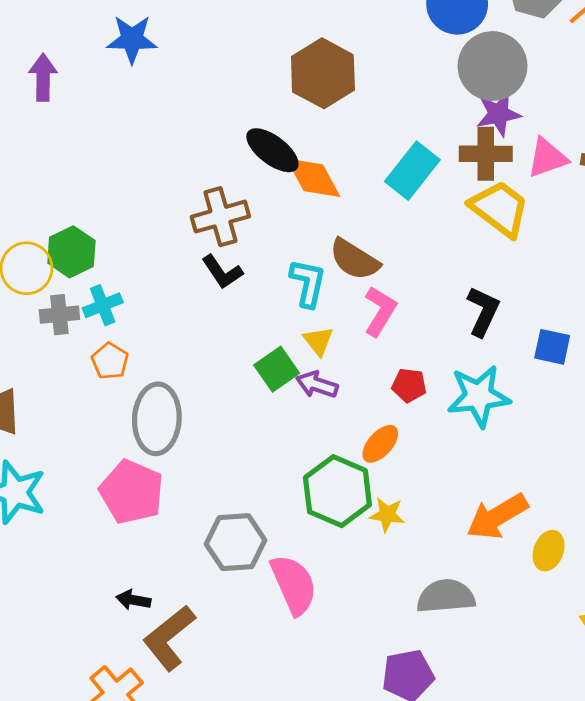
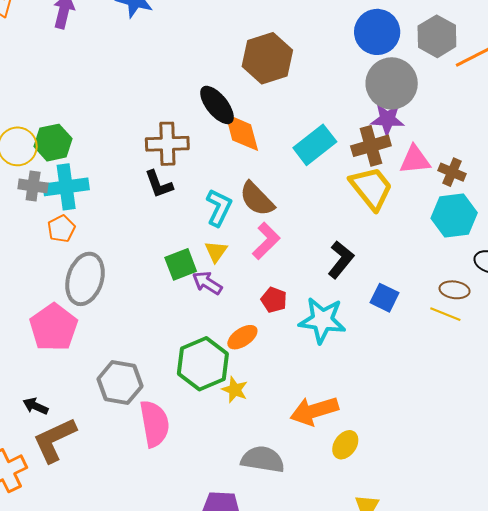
brown cross: (486, 154) -> (371, 146), turned -30
cyan cross: (103, 305) -> (66, 187), size x1.5

